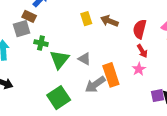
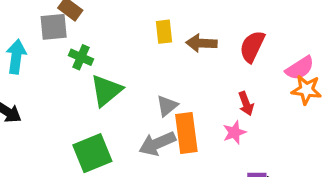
brown arrow: (109, 21) -> (201, 43), turned -30
red semicircle: (140, 29) -> (252, 46), moved
gray triangle: (84, 59) -> (167, 106), moved, turned 40

